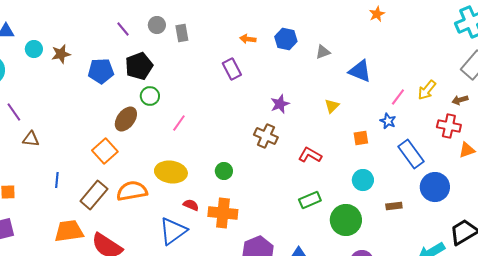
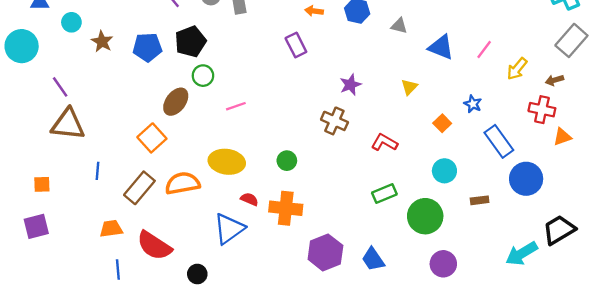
gray triangle: (323, 52) -> (399, 26), turned 35
brown star: (61, 54) -> (102, 42), moved, turned -30
pink line: (398, 97) -> (484, 50), moved
purple line: (14, 112) -> (60, 87), moved
pink line: (179, 123) -> (236, 106), turned 36
orange square: (361, 138) -> (442, 123), turned -35
brown triangle: (31, 139) -> (68, 124), size x1.8
orange trapezoid: (69, 231) -> (111, 229), size x0.7

